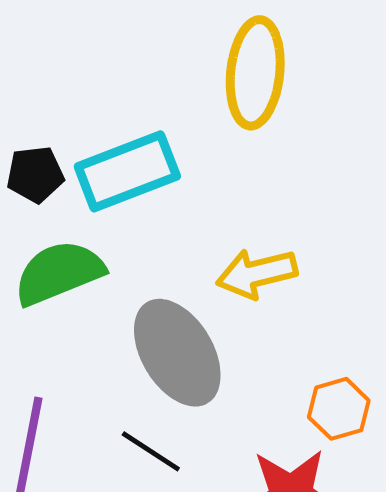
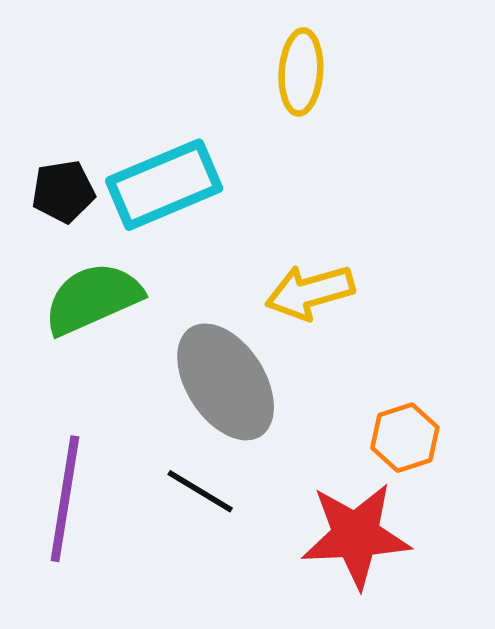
yellow ellipse: (255, 73) -> (301, 72), size x0.7

